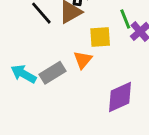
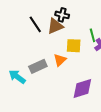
cyan arrow: (24, 74) -> (17, 77), moved

